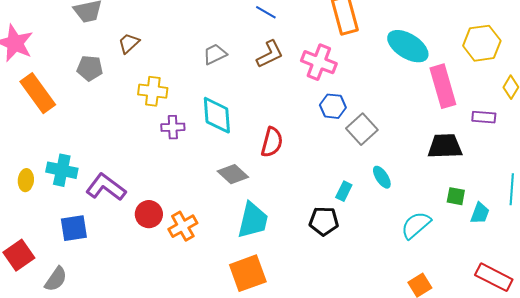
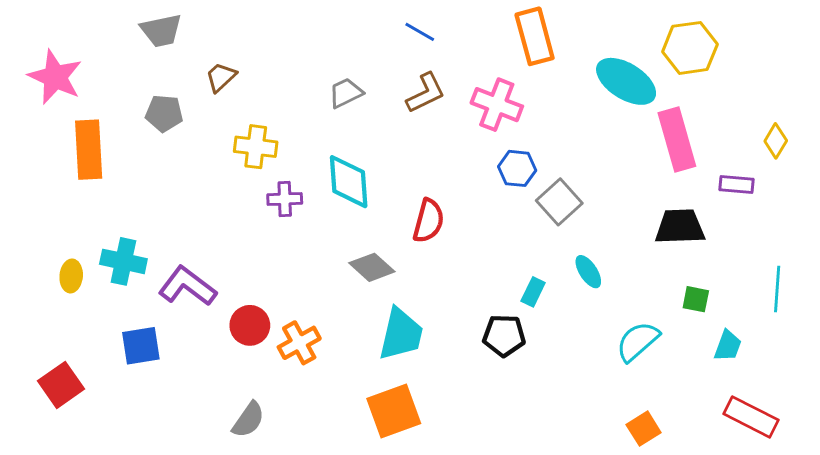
yellow hexagon: (482, 43) -> (690, 48), moved
orange rectangle: (38, 93) -> (89, 150), turned 33
cyan trapezoid: (480, 213) -> (728, 346), moved
gray semicircle: (56, 279) -> (248, 420), moved

